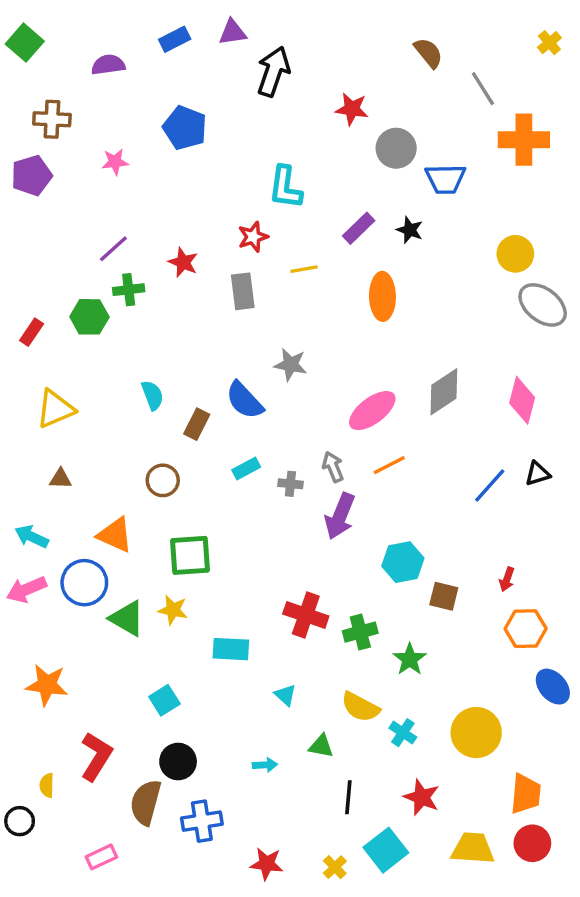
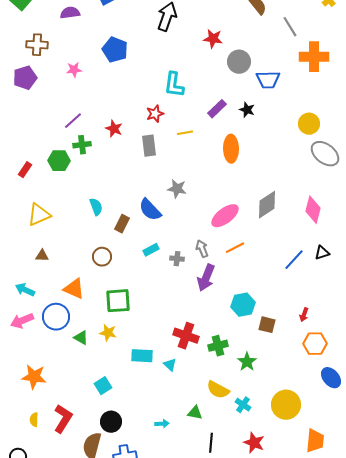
green triangle: (127, 618) -> (81, 338), size x0.7
cyan triangle: (285, 695) -> (170, 365), moved
yellow semicircle: (47, 785) -> (34, 420), moved

